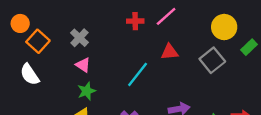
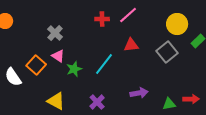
orange square: (38, 41) -> (36, 65), moved
white semicircle: (30, 74) -> (13, 77), moved
green star: (87, 91) -> (74, 69), moved

